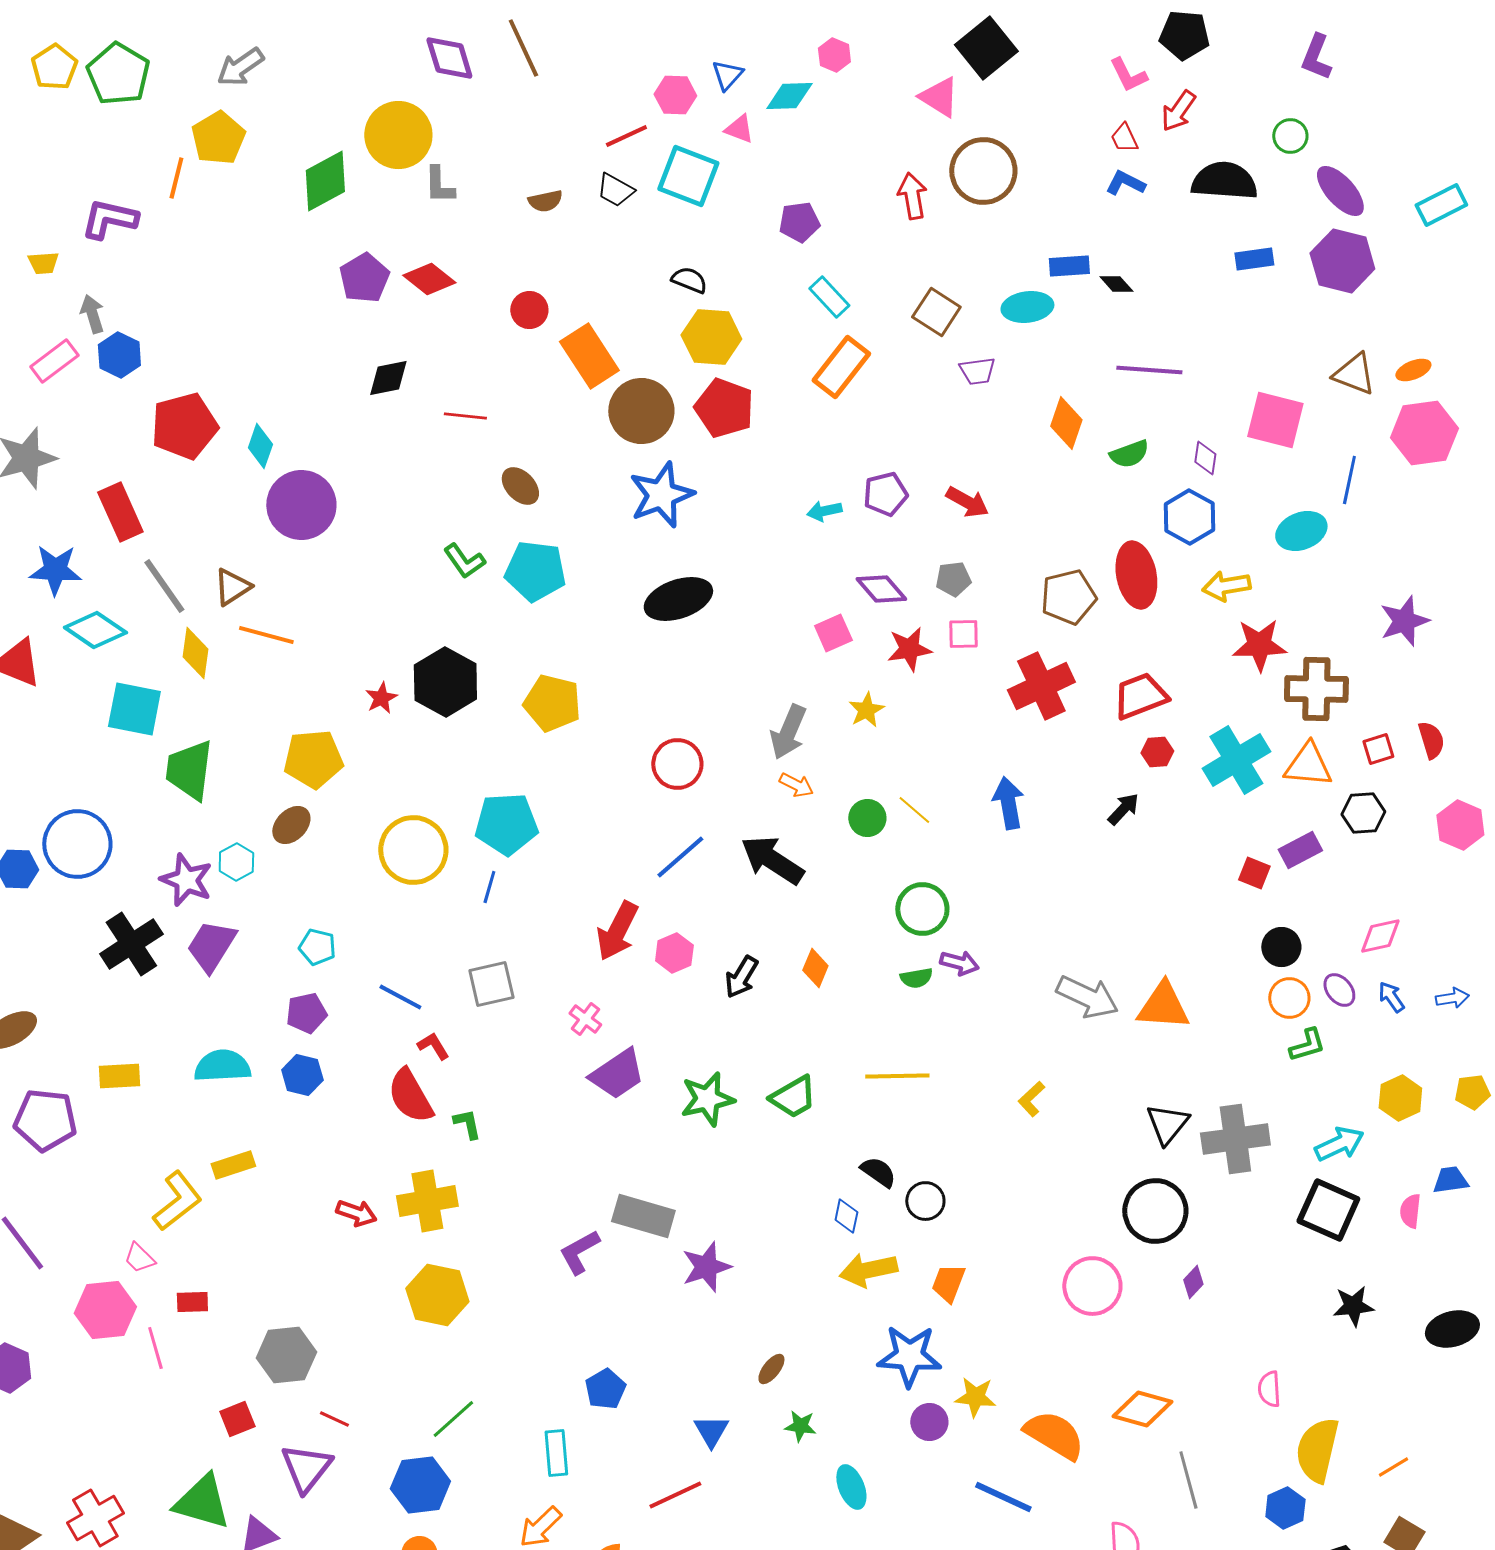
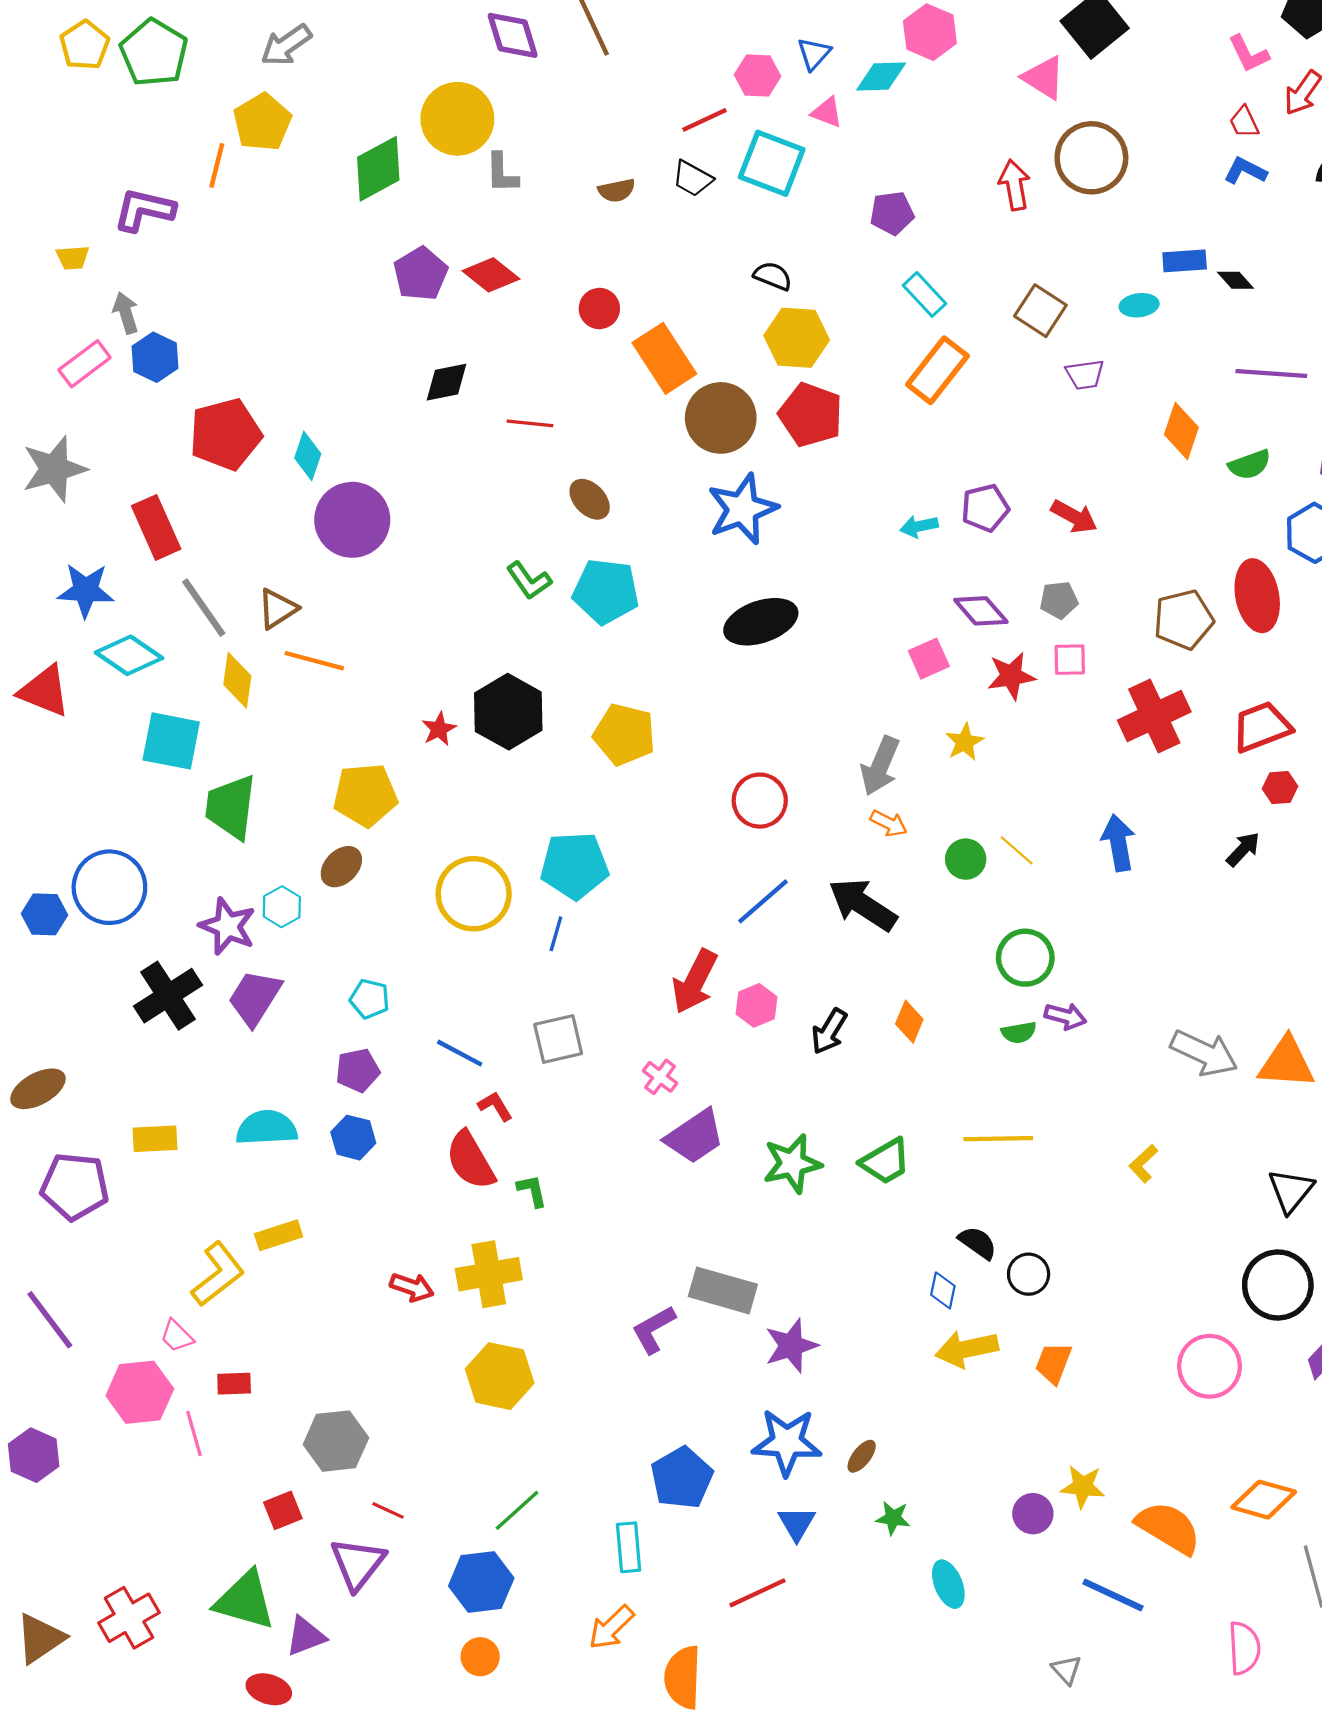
pink hexagon: (834, 55) -> (930, 32), size x1.5
cyan ellipse: (1027, 307) -> (1139, 305), size x0.7
blue star: (909, 1356) -> (787, 1442), moved
blue pentagon: (605, 1389) -> (682, 1478), size x1.4

